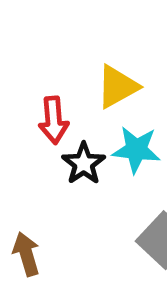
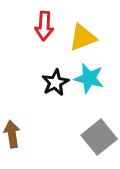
red arrow: (54, 120) -> (44, 26), moved

